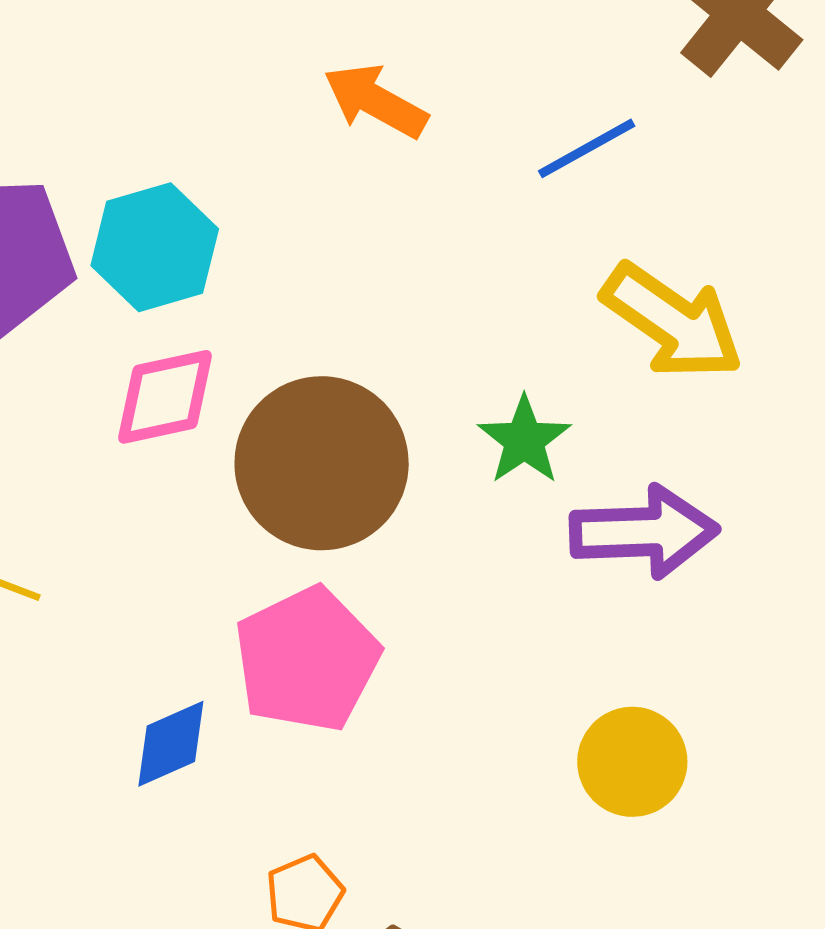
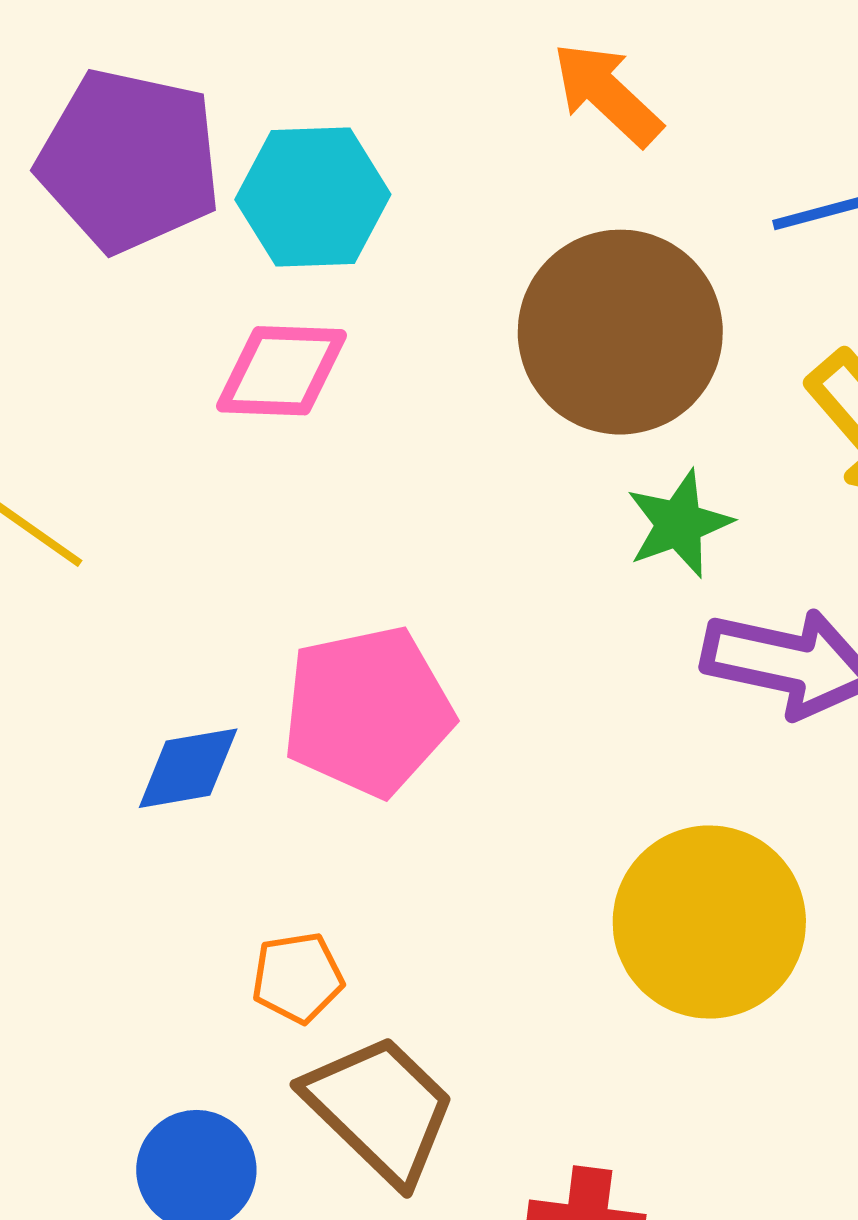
brown circle: (322, 463) -> (620, 332), moved
yellow circle: (632, 762) -> (709, 922), size x1.5

